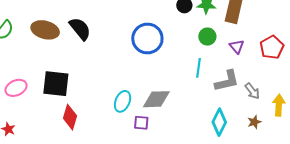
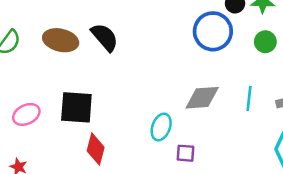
blue circle: (147, 39) -> (213, 31), moved
cyan line: (198, 68) -> (249, 98), moved
gray diamond: (156, 99) -> (202, 98), moved

